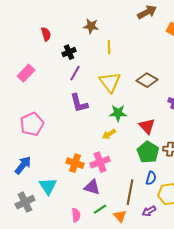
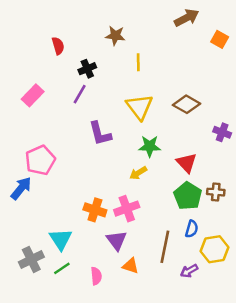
purple line: (75, 73) -> (80, 94), moved
blue arrow: (23, 165) -> (21, 188), moved
purple triangle: (92, 187) -> (117, 240), turned 36
green line: (100, 209) -> (62, 268), moved
orange triangle: (120, 216) -> (131, 266), moved, turned -32

